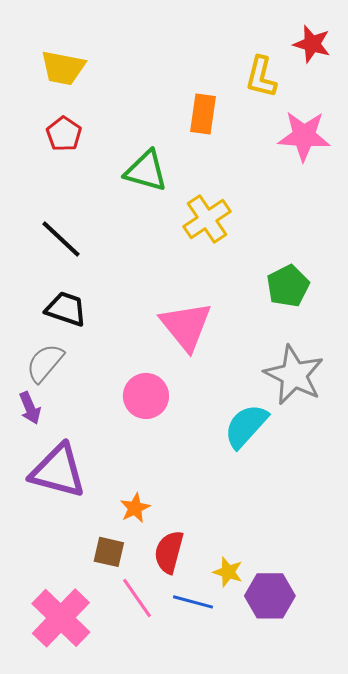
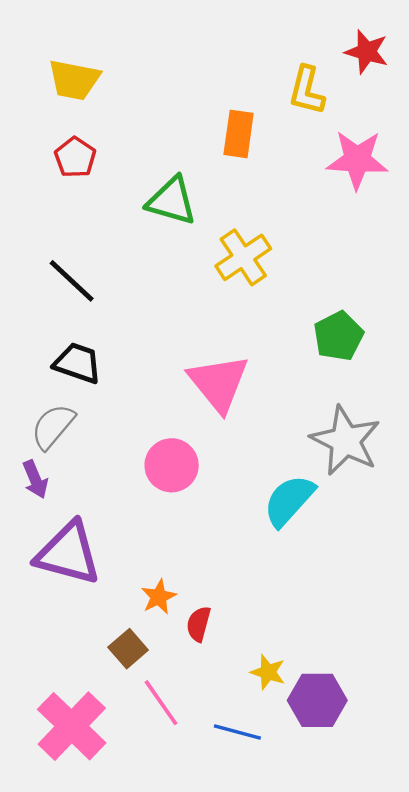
brown square: (109, 552) -> (128, 649), turned 36
red semicircle: (169, 552) -> (199, 624), moved, size x0.7
blue line: (193, 602) -> (237, 732), moved

